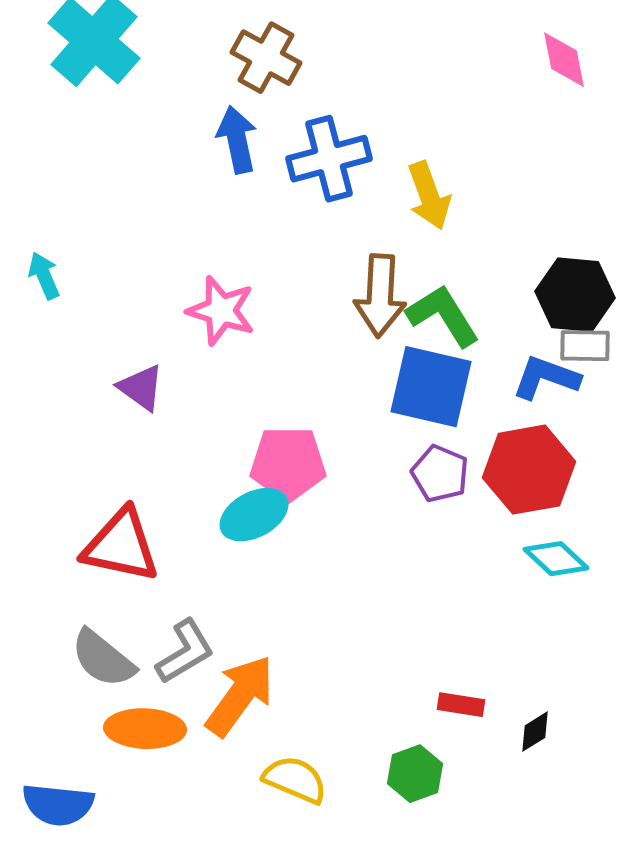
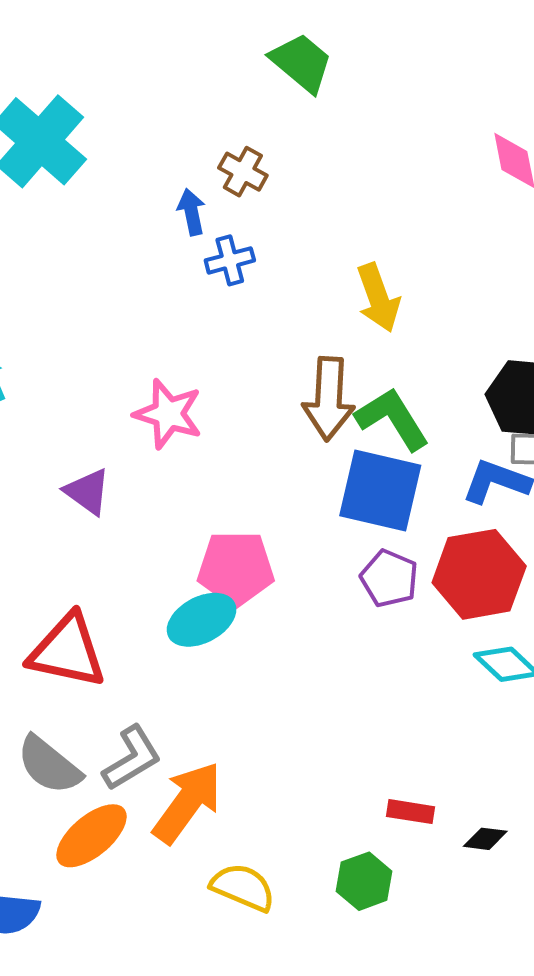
brown cross: (266, 58) -> (243, 172), moved, size x0.7
blue arrow: (237, 140) -> (191, 212), moved, size x0.7
blue cross: (329, 159) -> (230, 260), moved, size x0.6
orange ellipse: (145, 729) -> (91, 836), turned -42
black diamond: (535, 732) -> (485, 839), turned 39

